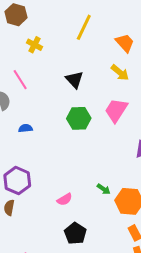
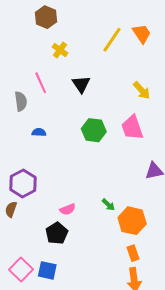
orange trapezoid: (125, 43) -> (142, 34), moved
black triangle: (74, 80) -> (81, 84), moved
pink trapezoid: (116, 110) -> (132, 128), turned -60
black pentagon: (75, 233) -> (57, 233), moved

